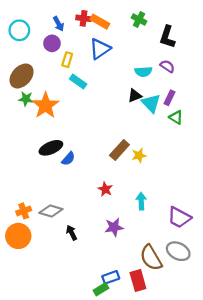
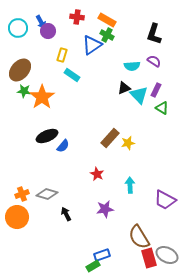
green cross: (139, 19) -> (107, 35), moved
orange rectangle: (100, 22) -> (107, 20), moved
blue arrow: (59, 24) -> (41, 22), moved
purple circle: (52, 43) -> (48, 31), moved
gray ellipse: (178, 251) -> (167, 255), moved
red rectangle: (138, 281) -> (149, 258), moved

